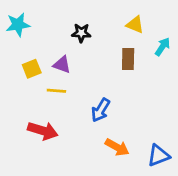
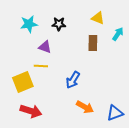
cyan star: (18, 25) -> (29, 24), moved
yellow square: (32, 69) -> (23, 82), moved, size x1.5
red arrow: (43, 131) -> (31, 111), moved

